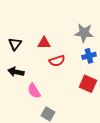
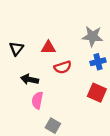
black arrow: (16, 72) -> (30, 79), moved
pink semicircle: (34, 91) -> (37, 100), turned 42

